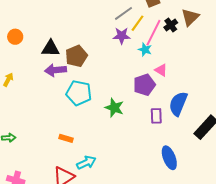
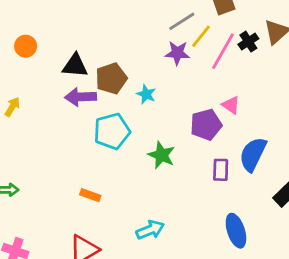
cyan star: (145, 50) -> (146, 94), moved
cyan pentagon: (79, 93) -> (112, 131), turned -30
cyan arrow: (86, 163) -> (150, 230), moved

